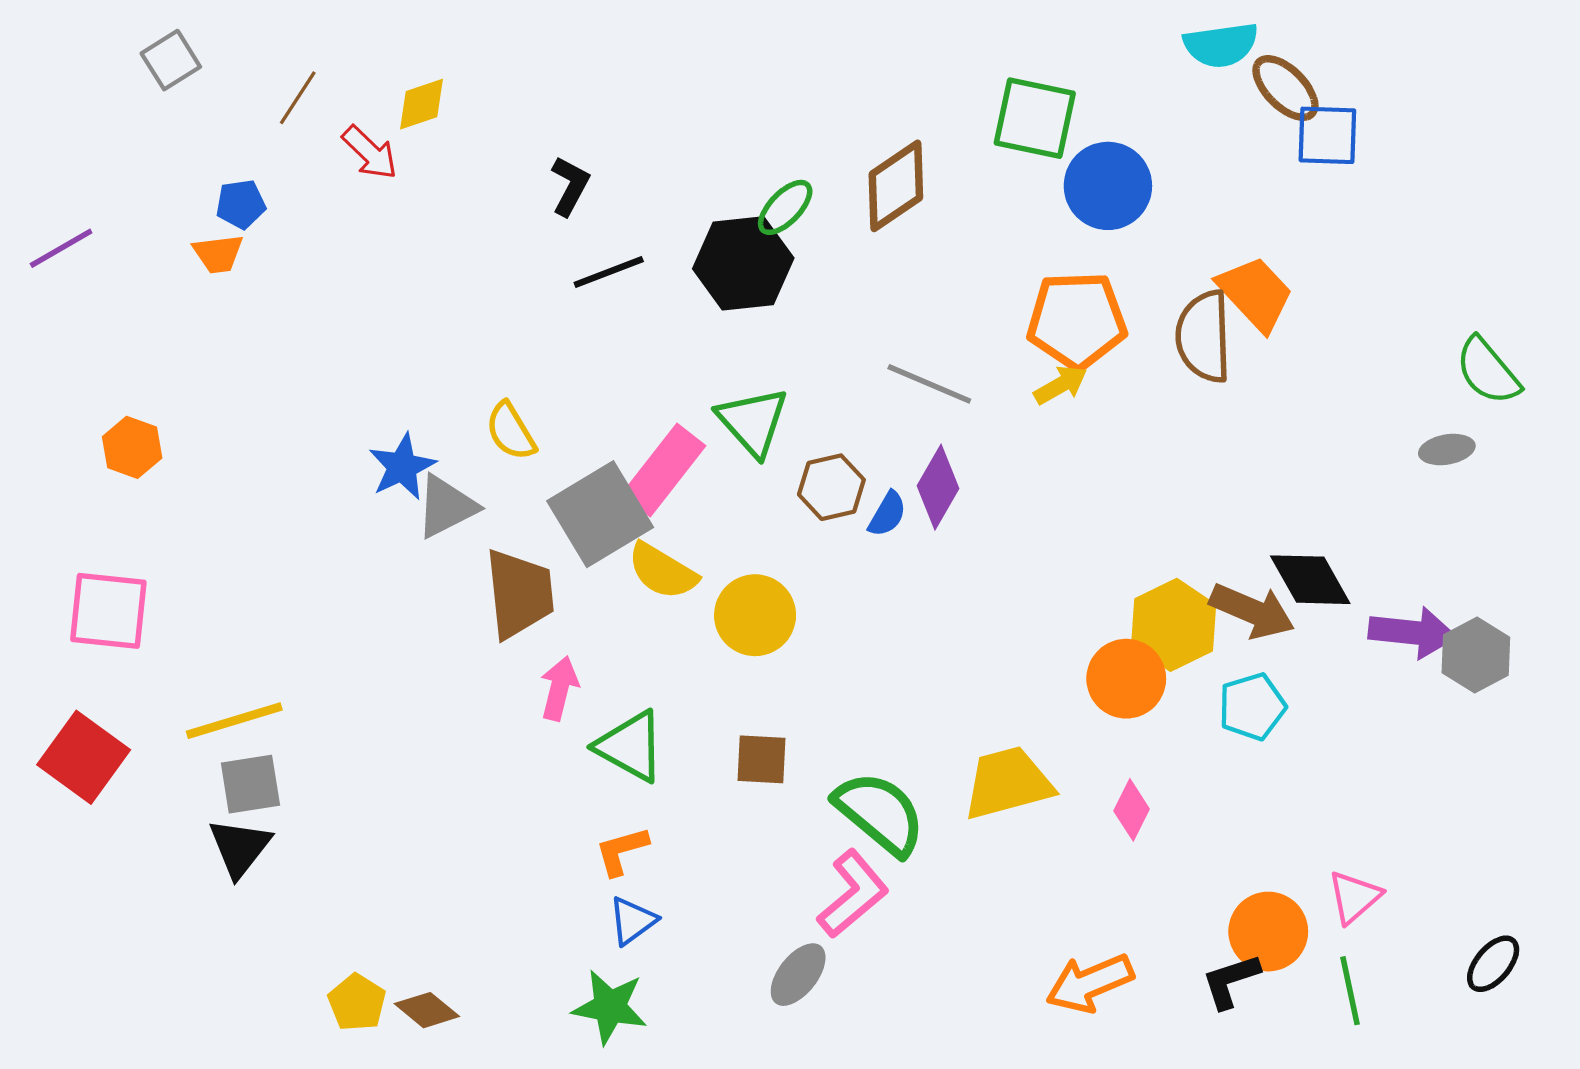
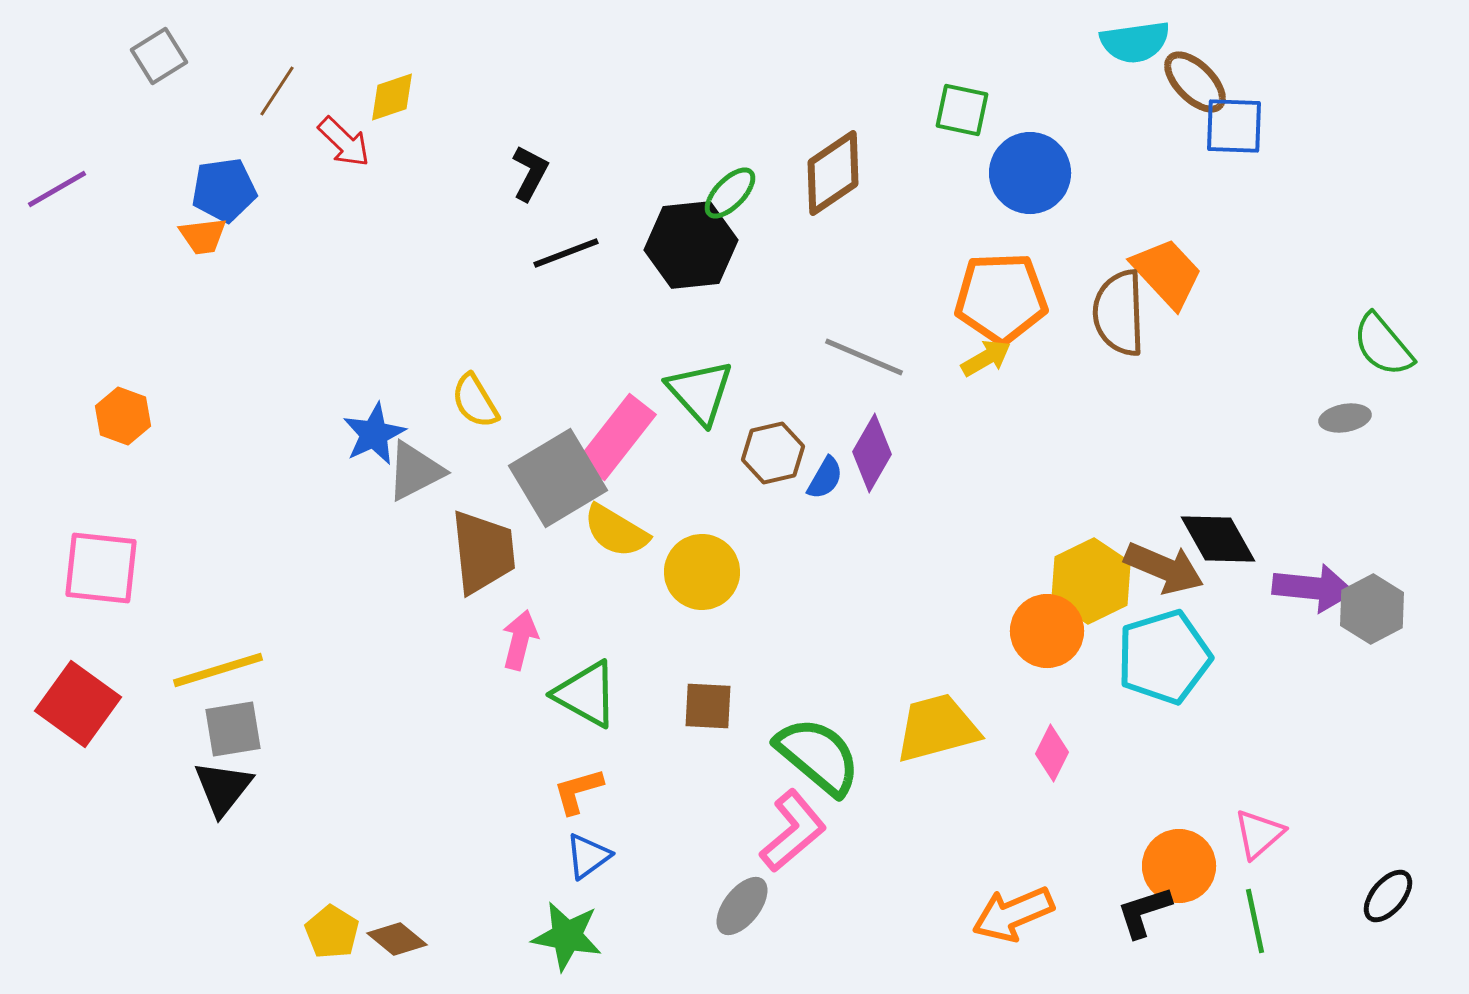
green square: (1035, 118) -> (962, 110), size x0.7
blue pentagon: (241, 204) -> (224, 190), size x1.4
purple line: (61, 248) -> (57, 189), moved
cyan pentagon: (1252, 707) -> (1164, 657), size x1.5

